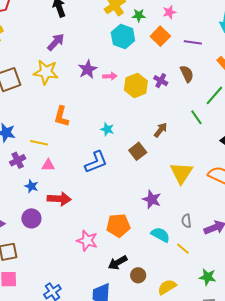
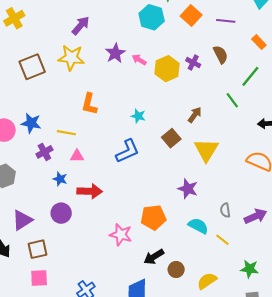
pink arrow: (110, 76) -> (139, 60), turned -144
yellow triangle: (181, 173) -> (206, 150), moved

